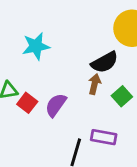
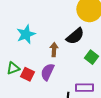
brown arrow: (95, 84) -> (54, 49), moved

